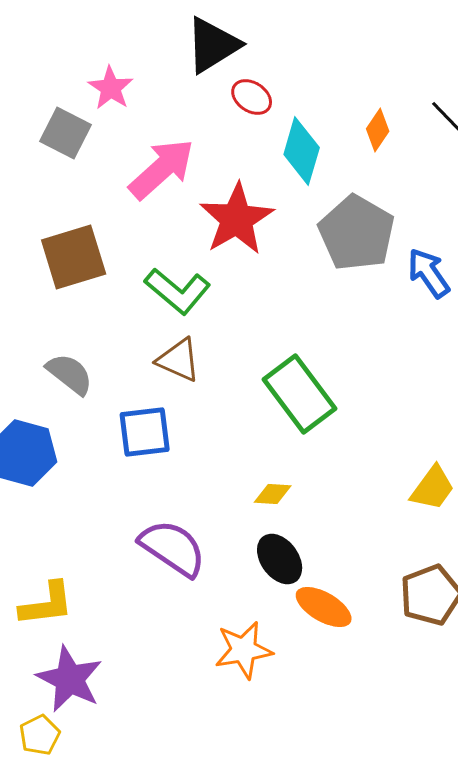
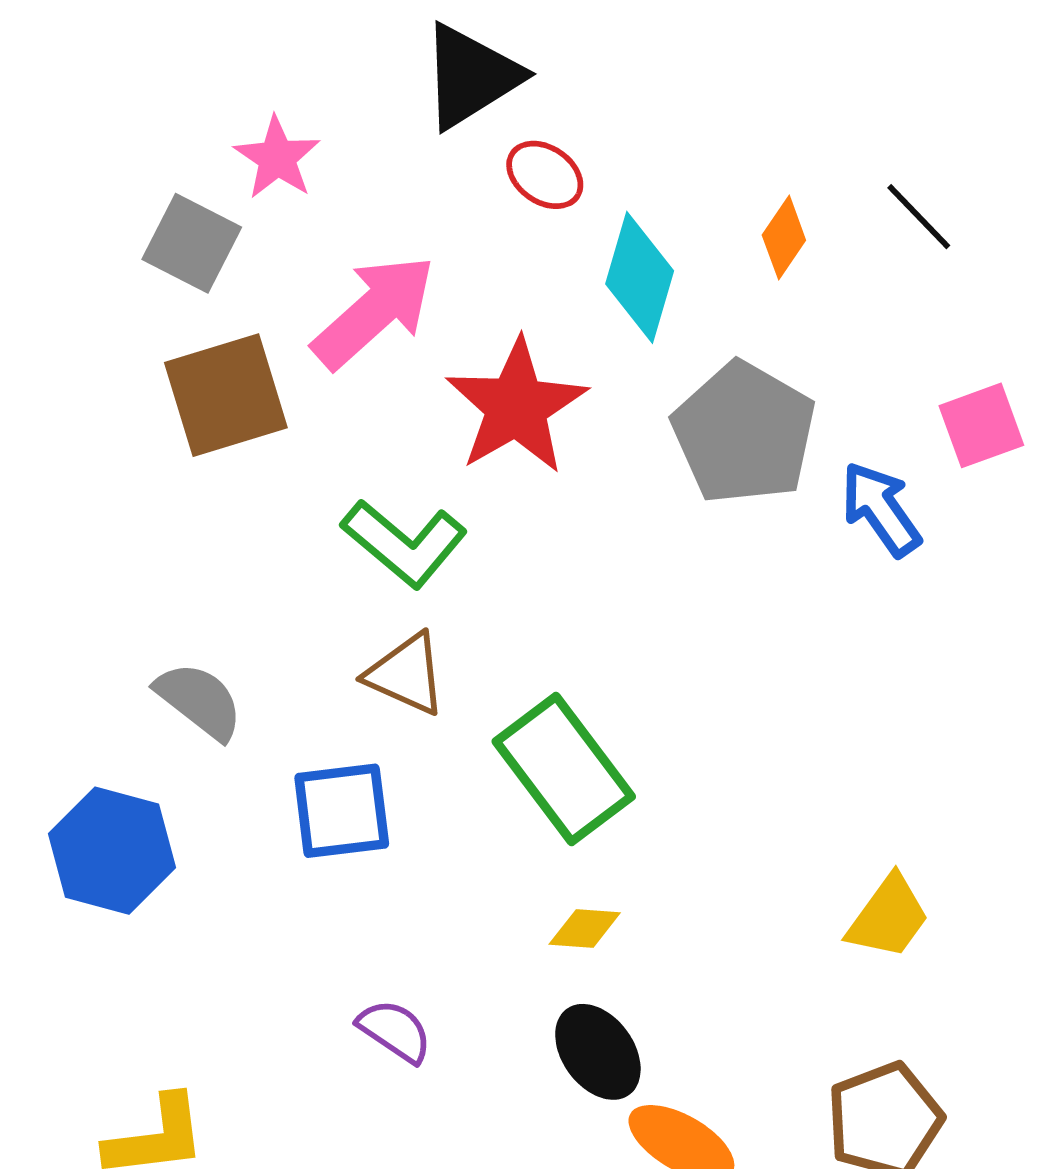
brown square: (74, 257) -> (226, 395), moved
green rectangle: (300, 394) -> (564, 769), moved
purple semicircle: (173, 548) -> (395, 1031), size x0.6

